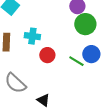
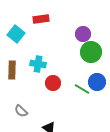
gray semicircle: (15, 83) -> (21, 111), size x0.6

